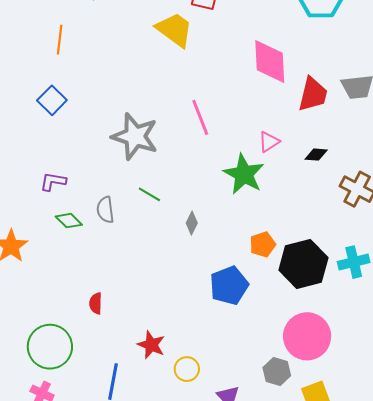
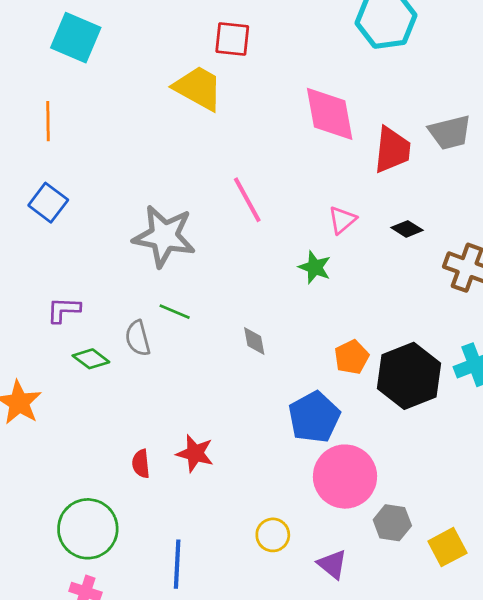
black diamond: (316, 155) -> (407, 229), turned 35
green star: (244, 174) -> (315, 267), size x0.6
green line: (149, 194) -> (175, 312), moved
gray diamond: (192, 223) -> (254, 341), turned -30
pink circle: (307, 336) -> (345, 477), moved
red star: (151, 345) -> (195, 453), moved

